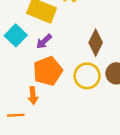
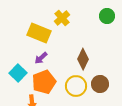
cyan square: (16, 35) -> (18, 73), moved

